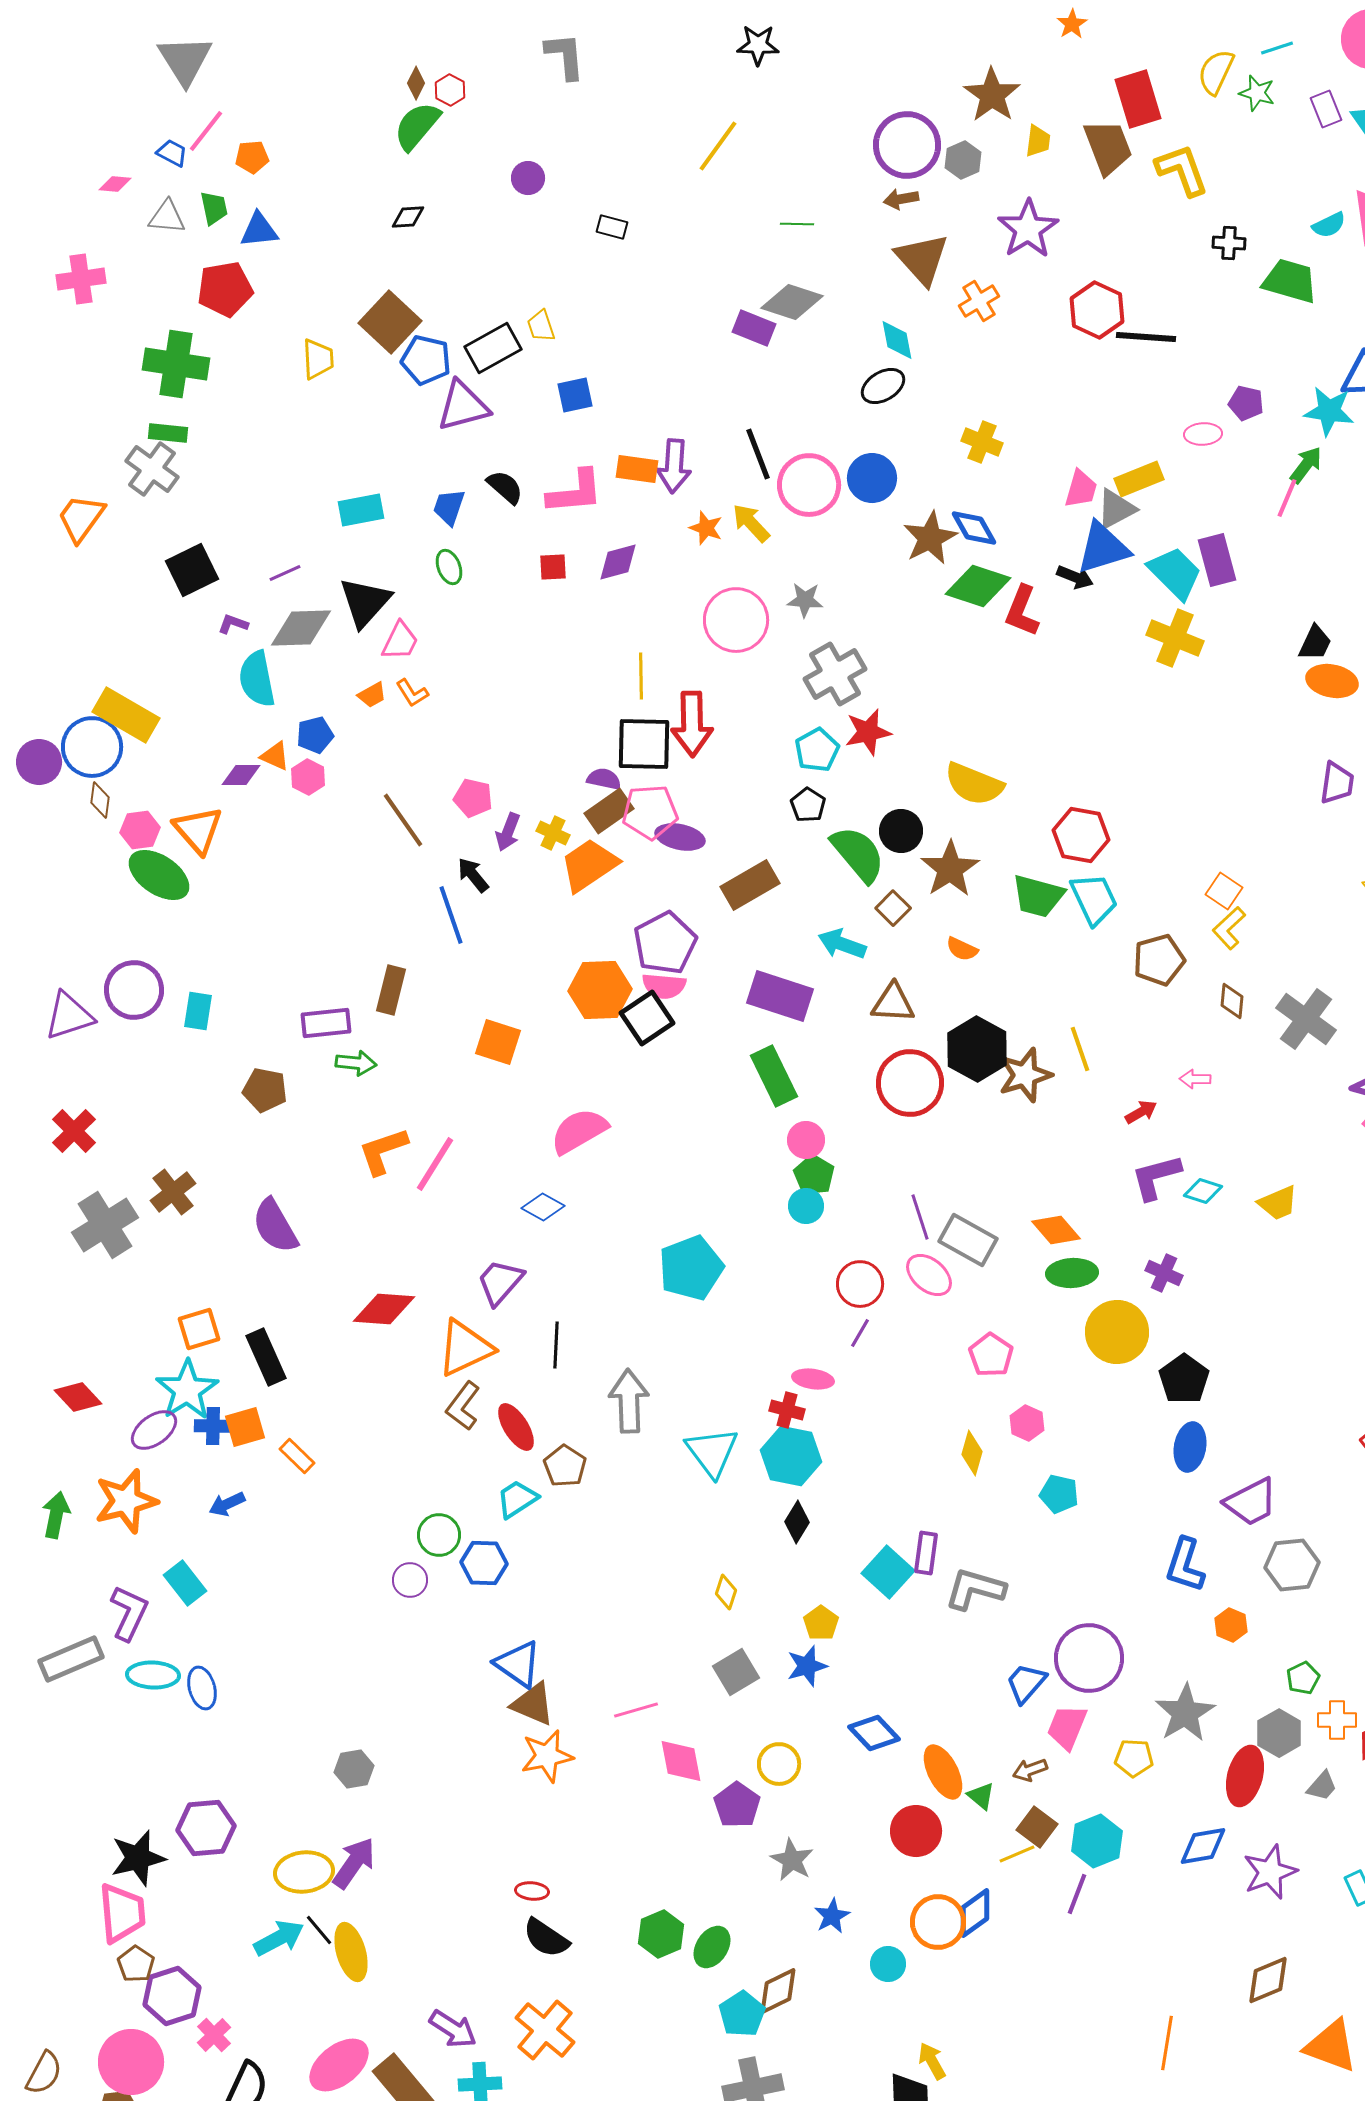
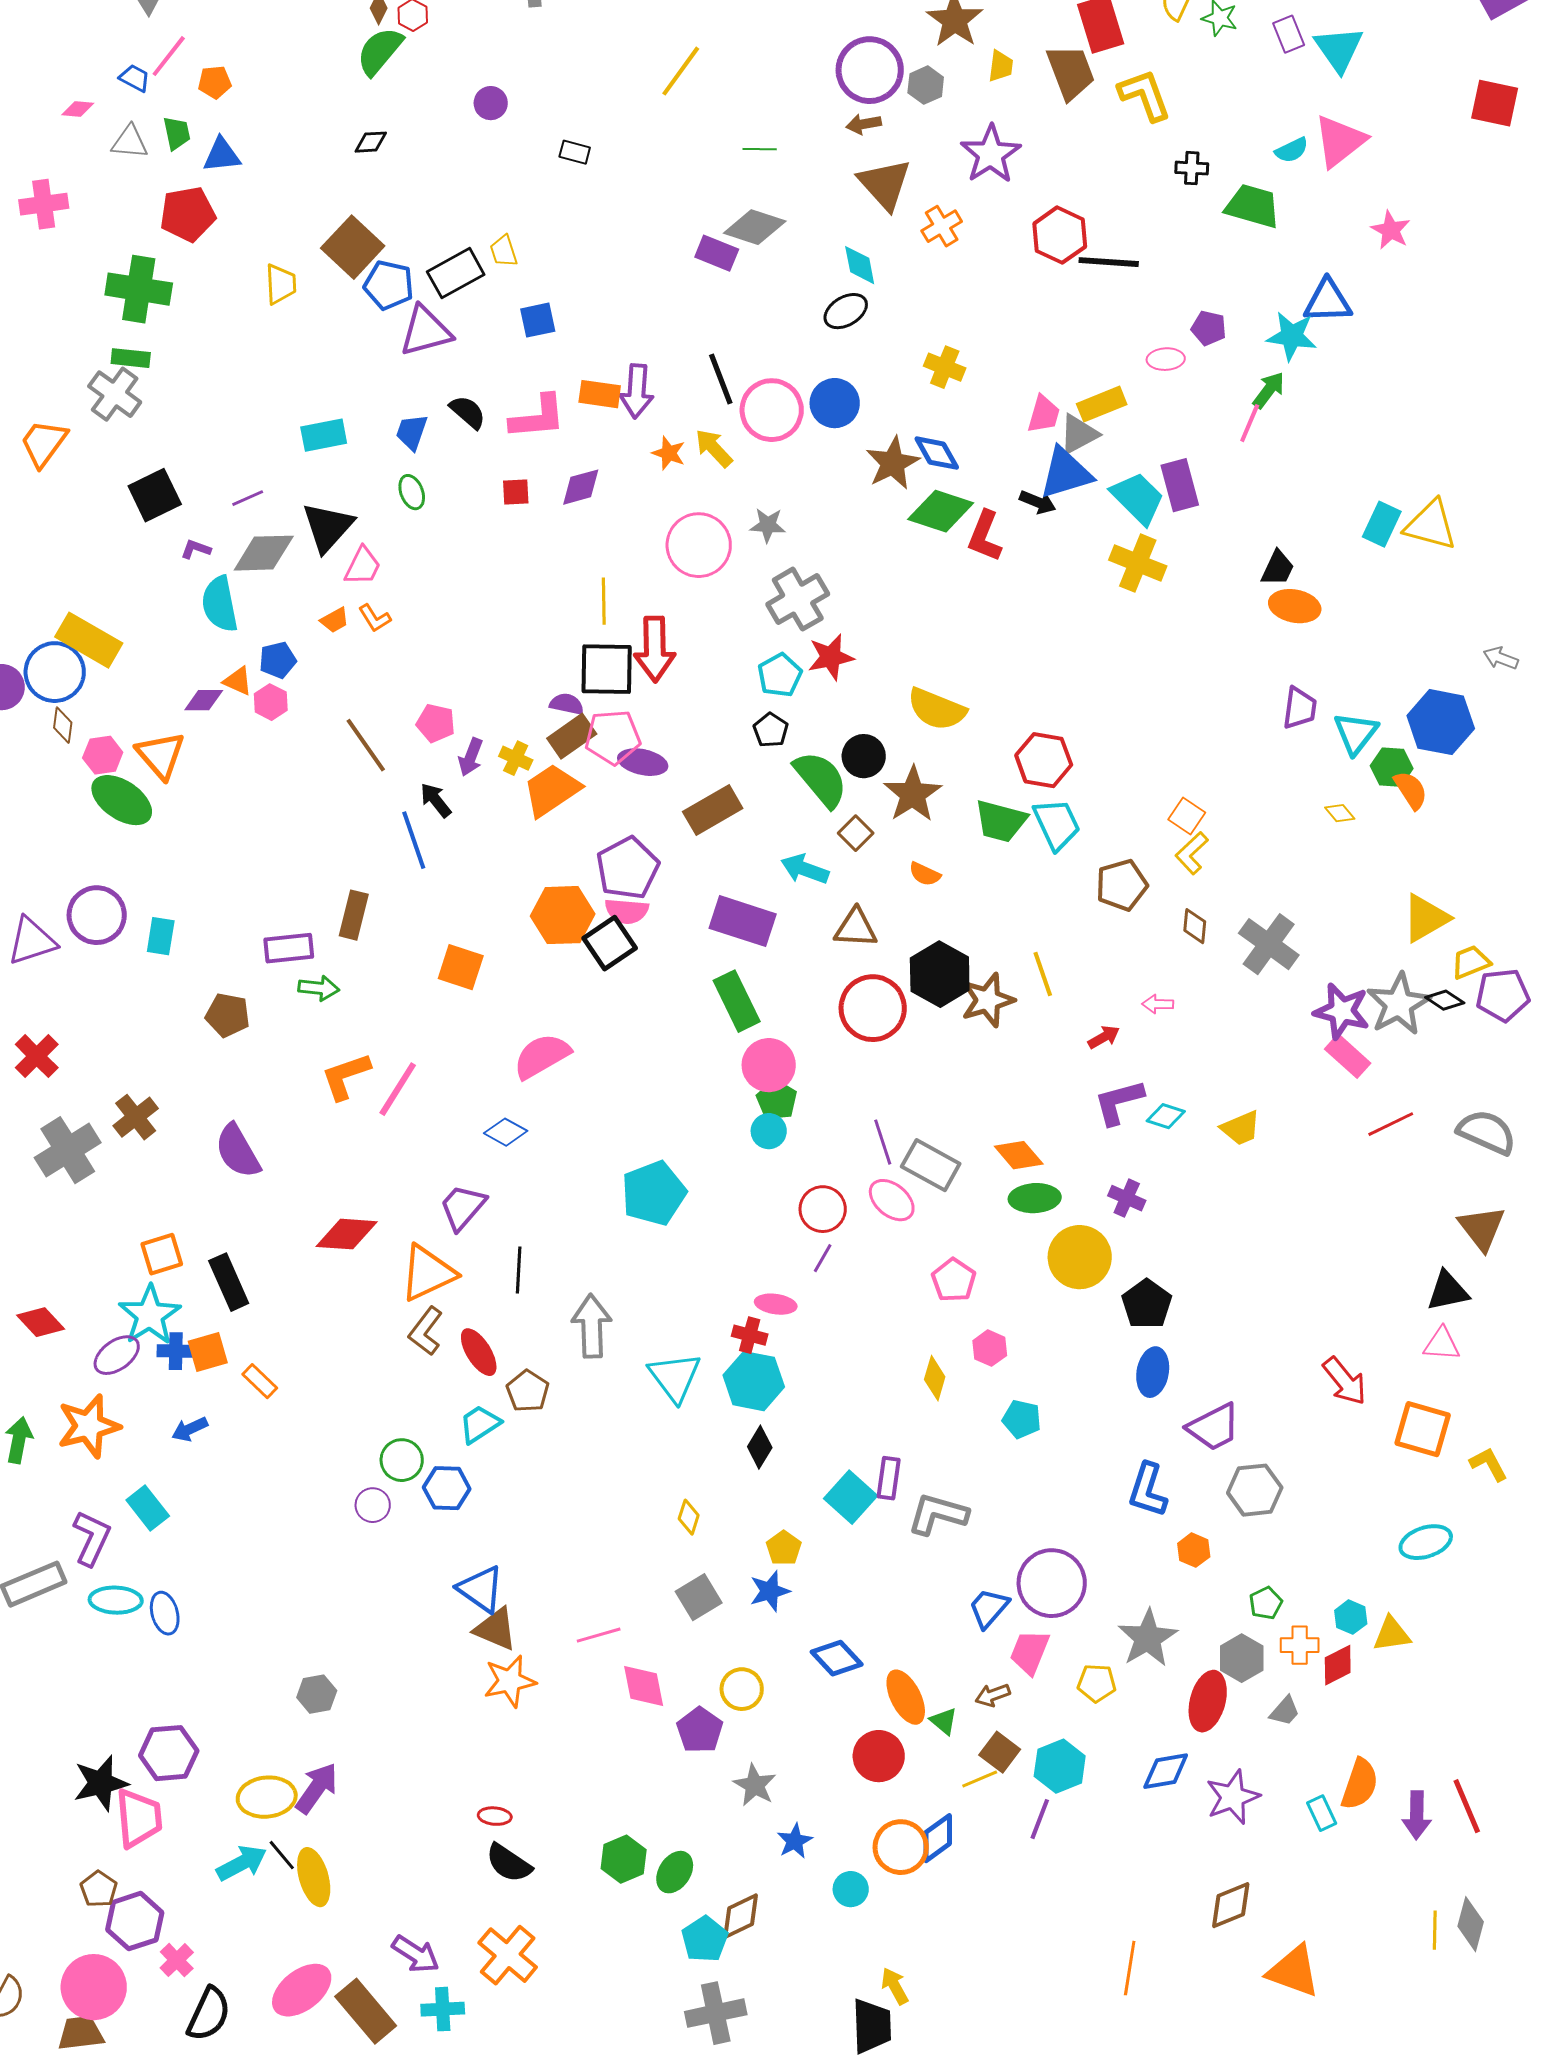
pink circle: (806, 1140) -> (769, 1065), size x1.4
pink trapezoid: (122, 1913) -> (139, 1818), moved

